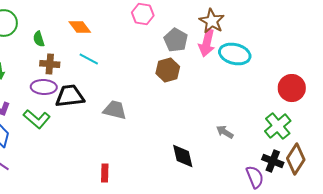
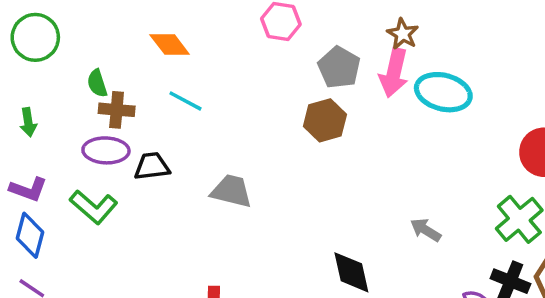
brown star: (212, 21) -> (403, 34), size x0.7
green semicircle: (39, 39) -> (97, 83), moved
black trapezoid: (70, 96) -> (152, 166), size x0.7

